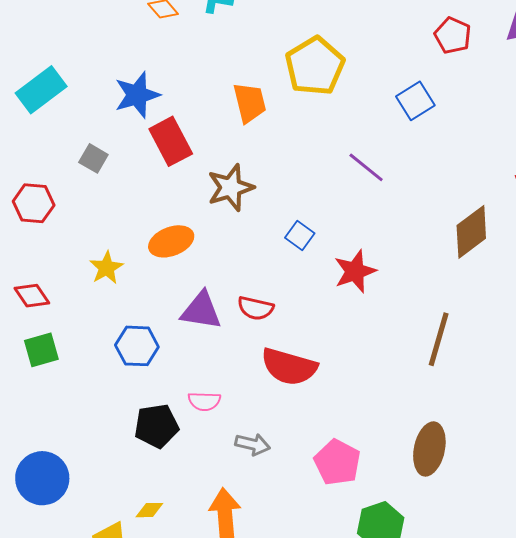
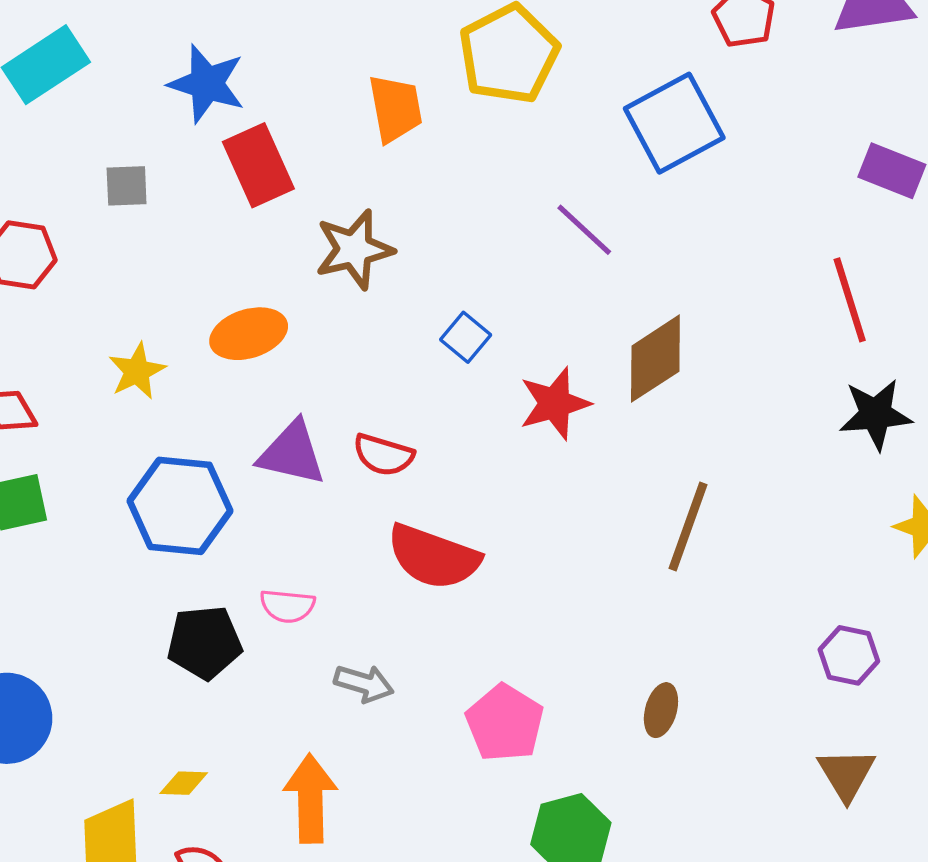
blue star: (137, 95) -> (207, 84), turned 30
blue square: (415, 101) -> (674, 123), size x1.5
gray square: (93, 158) -> (127, 186), turned -36
brown diamond: (471, 232) -> (655, 359), moved
blue hexagon: (137, 346) -> (180, 506), size x1.4
brown ellipse: (429, 449) -> (661, 710), size x0.6

